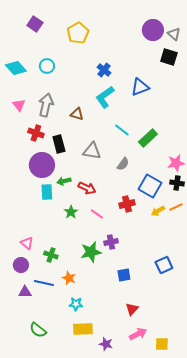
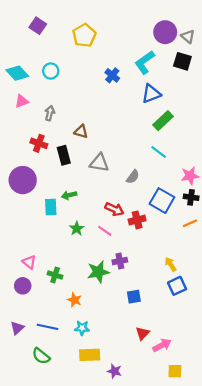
cyan L-shape: (105, 97) -> (145, 62), moved
pink triangle: (19, 105) -> (22, 101), moved, turned 48
gray arrow: (46, 105) -> (50, 113), size x0.6
brown triangle: (77, 114) -> (81, 131), moved
cyan line: (122, 130) -> (159, 152), moved
green rectangle: (148, 138) -> (163, 121), moved
purple circle: (42, 165) -> (23, 180), moved
red arrow: (87, 188) -> (114, 209), moved
yellow arrow: (158, 211) -> (171, 264), moved, turned 88
blue line: (44, 283) -> (47, 327), moved
purple triangle: (25, 292) -> (17, 328), moved, turned -40
pink arrow: (138, 334) -> (162, 345), moved

